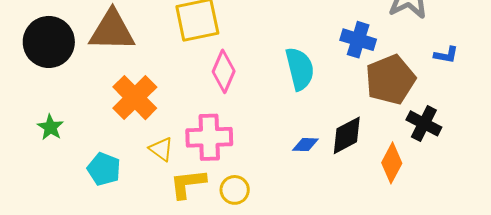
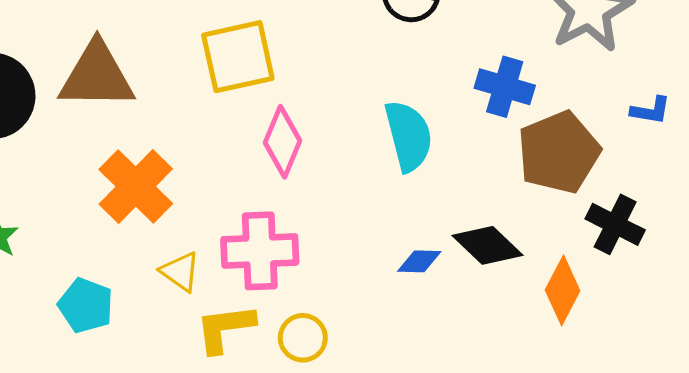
black diamond: (347, 135) -> (487, 245), turned 72

